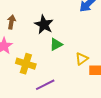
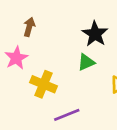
black star: (44, 25) -> (95, 34), moved

